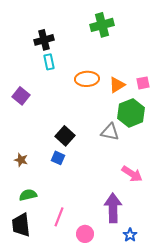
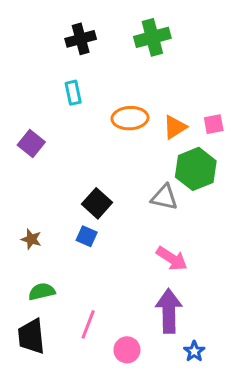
black cross: (44, 40) -> (81, 39), moved
pink arrow: (132, 174) -> (172, 259), moved

